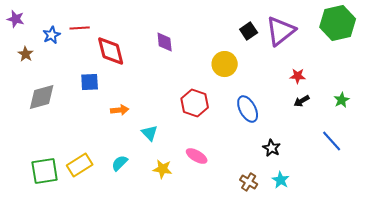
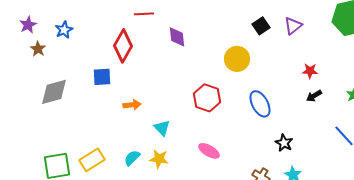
purple star: (16, 19) -> (28, 25), moved, turned 30
red line: (80, 28) -> (144, 14), moved
purple triangle: (281, 31) -> (293, 26), size x0.6
red diamond: (111, 51) -> (123, 46), turned 44
yellow star: (163, 169) -> (159, 159), moved

